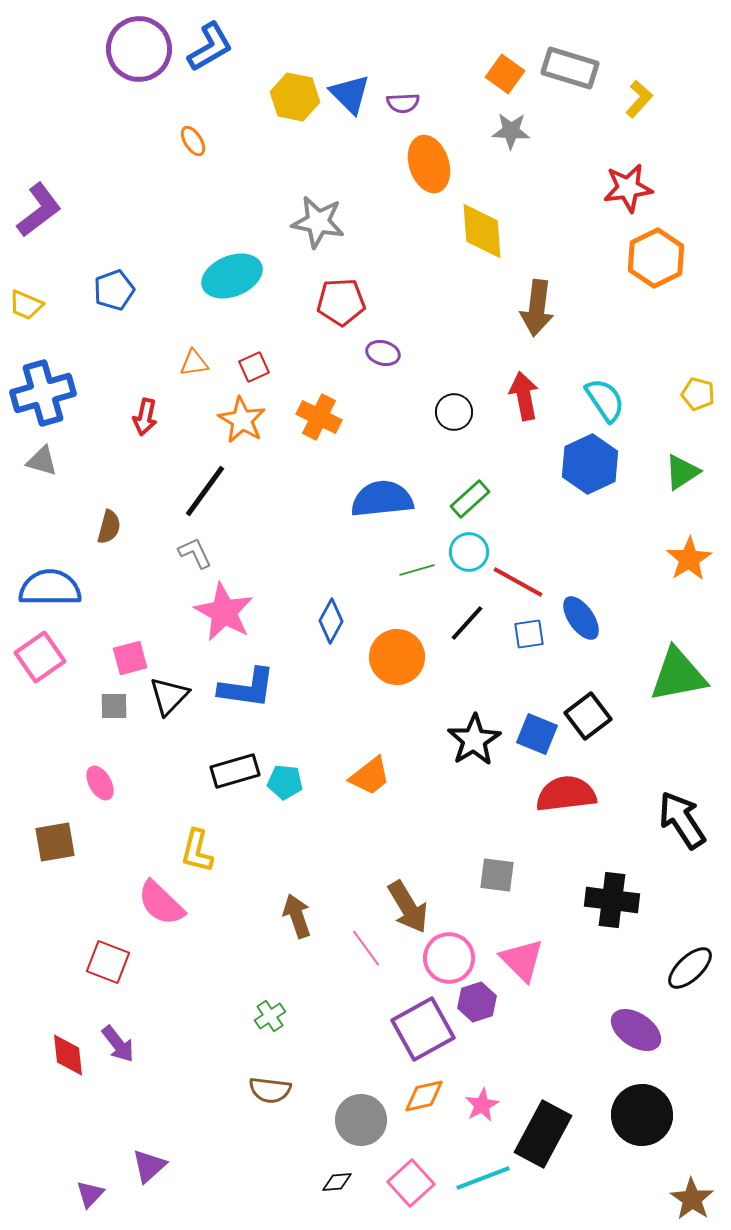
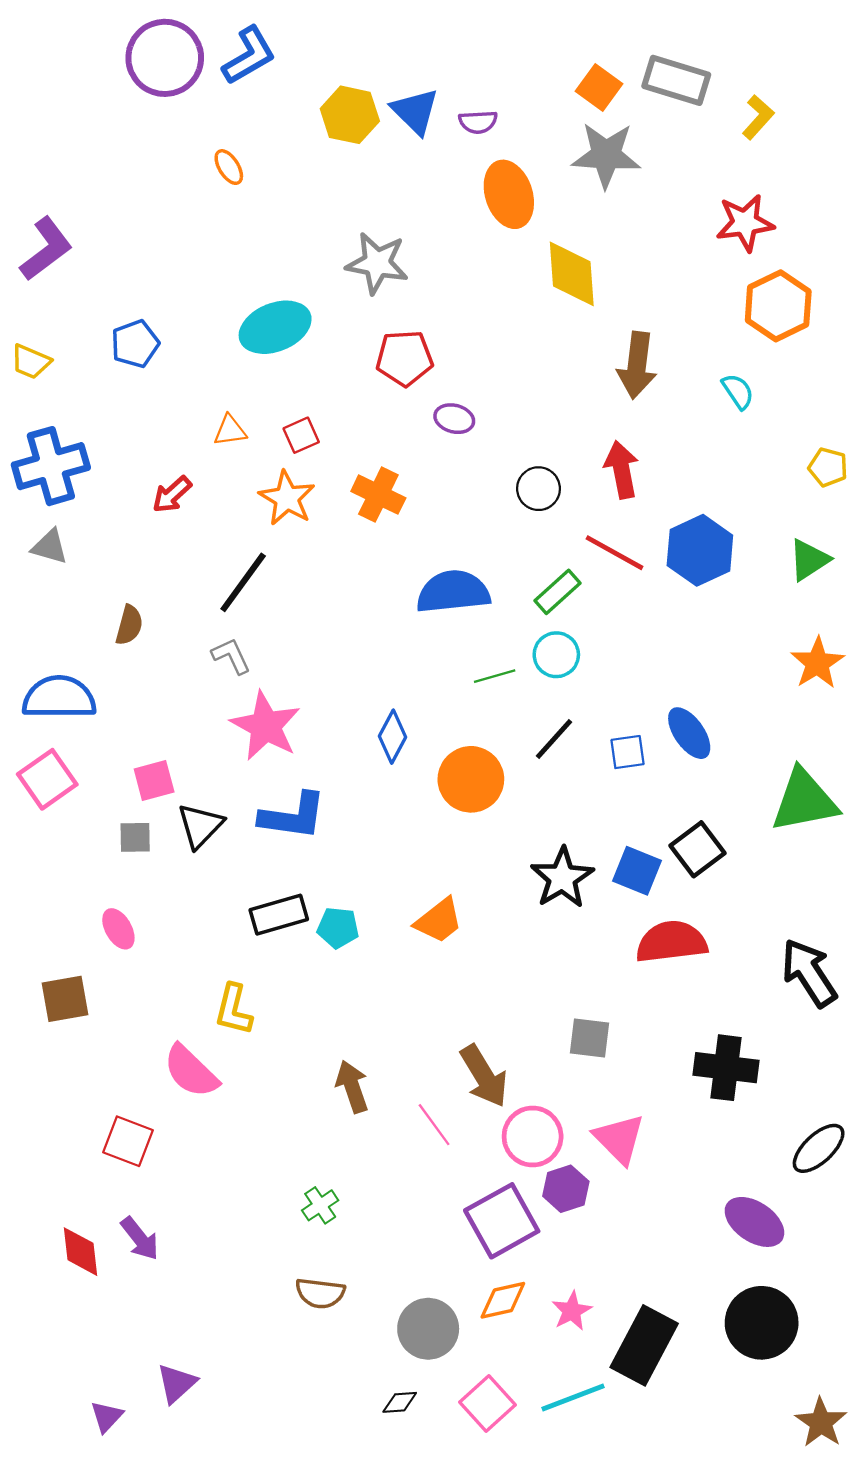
gray star: (511, 131) -> (606, 155), size x1.5
cyan semicircle: (605, 400) -> (738, 391), moved, size x0.7
red arrow: (145, 417) -> (172, 495), turned 36
red line: (518, 582) -> (614, 553), moved

